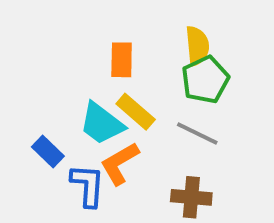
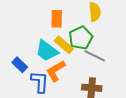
green pentagon: (205, 80) -> (81, 38), moved

